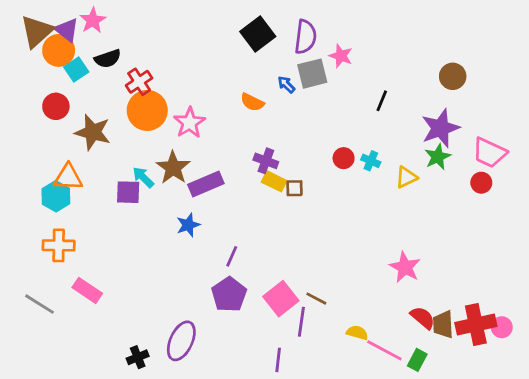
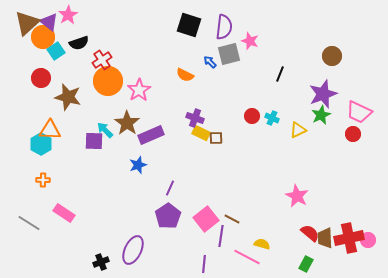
black square: (258, 34) -> (189, 25), turned -35
orange cross: (59, 245) -> (43, 180), size x0.6
pink line: (384, 350) -> (247, 257), moved

